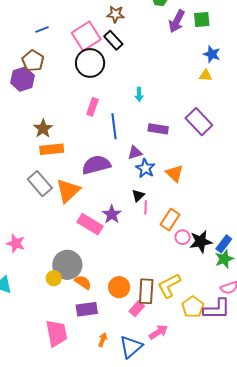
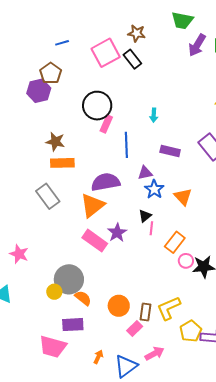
black circle: (90, 63) -> (97, 106), moved
brown star: (43, 128) -> (55, 142), turned -30
orange triangle: (68, 191) -> (92, 205), moved
brown rectangle: (146, 291) -> (145, 312), size x0.7
purple rectangle: (87, 309) -> (73, 325), moved
pink trapezoid: (56, 333) -> (53, 347), turned 112

